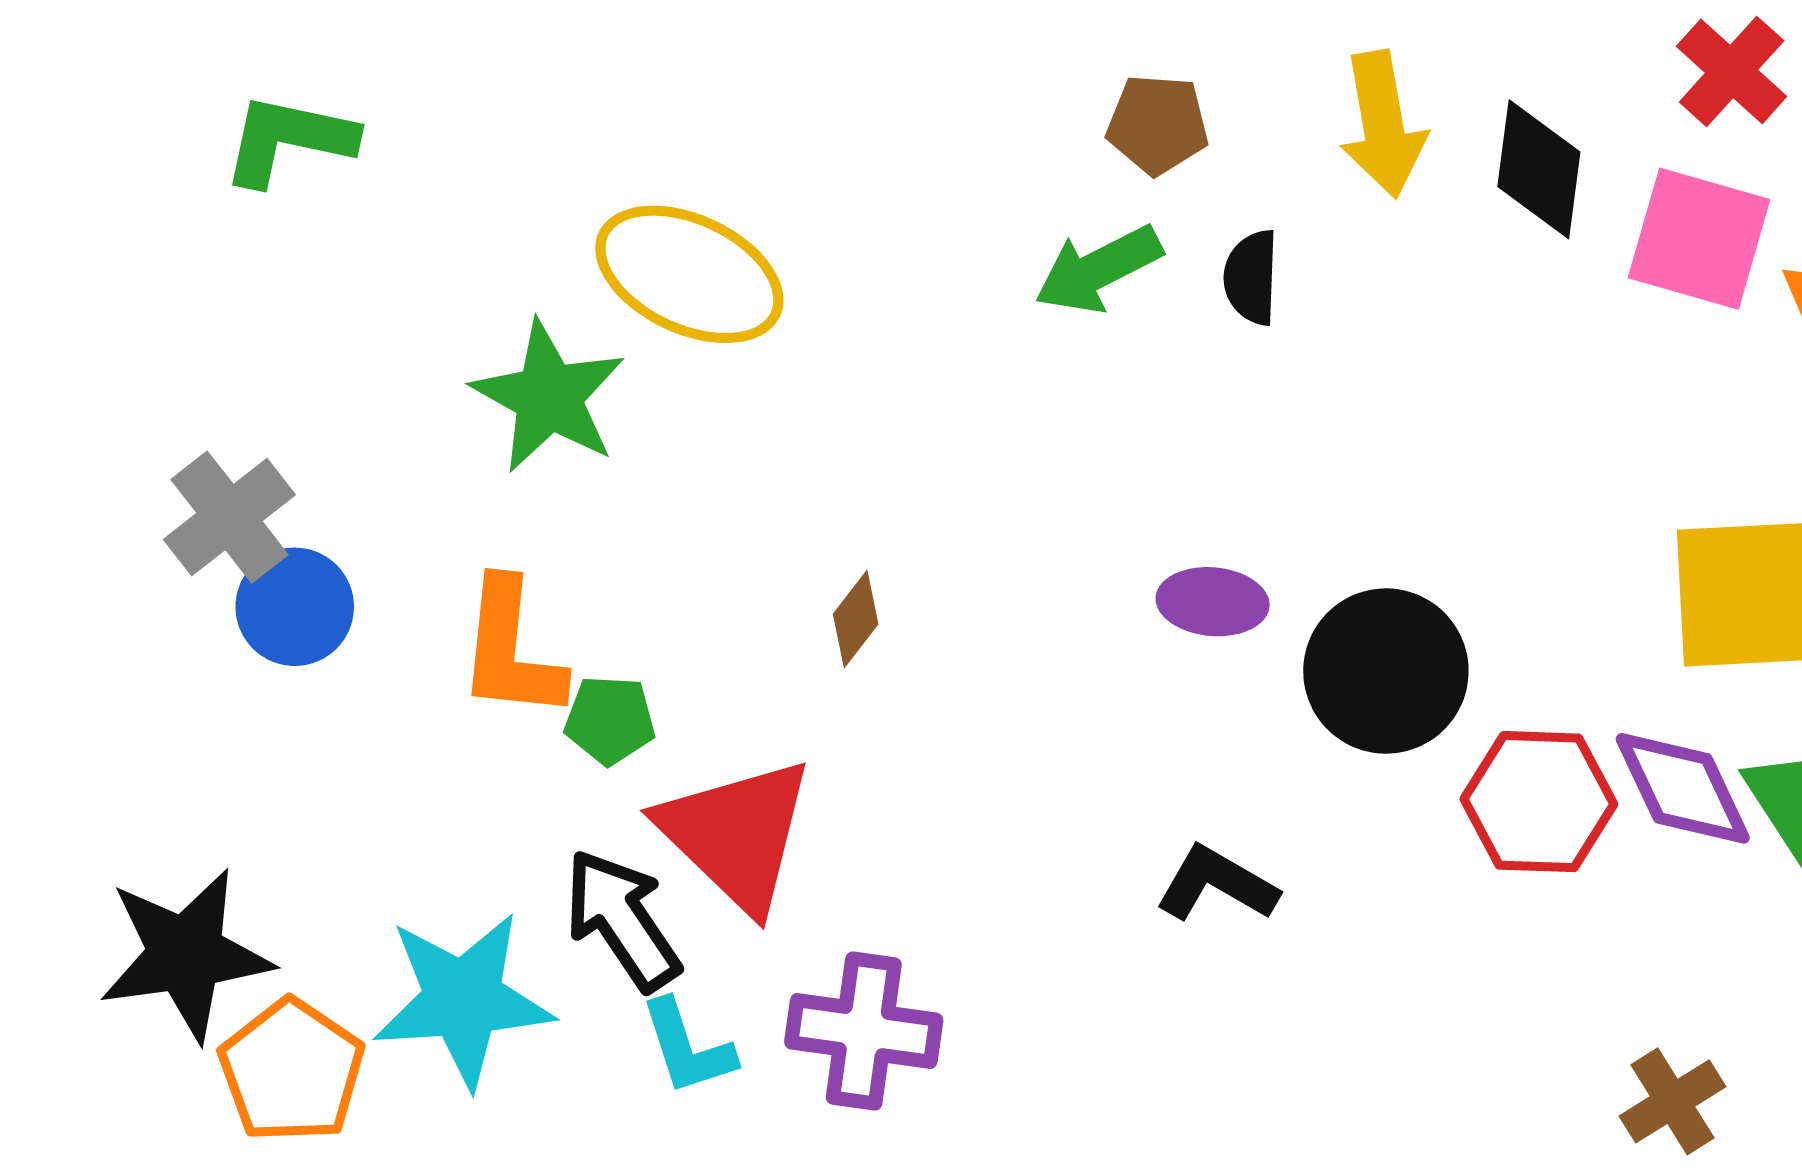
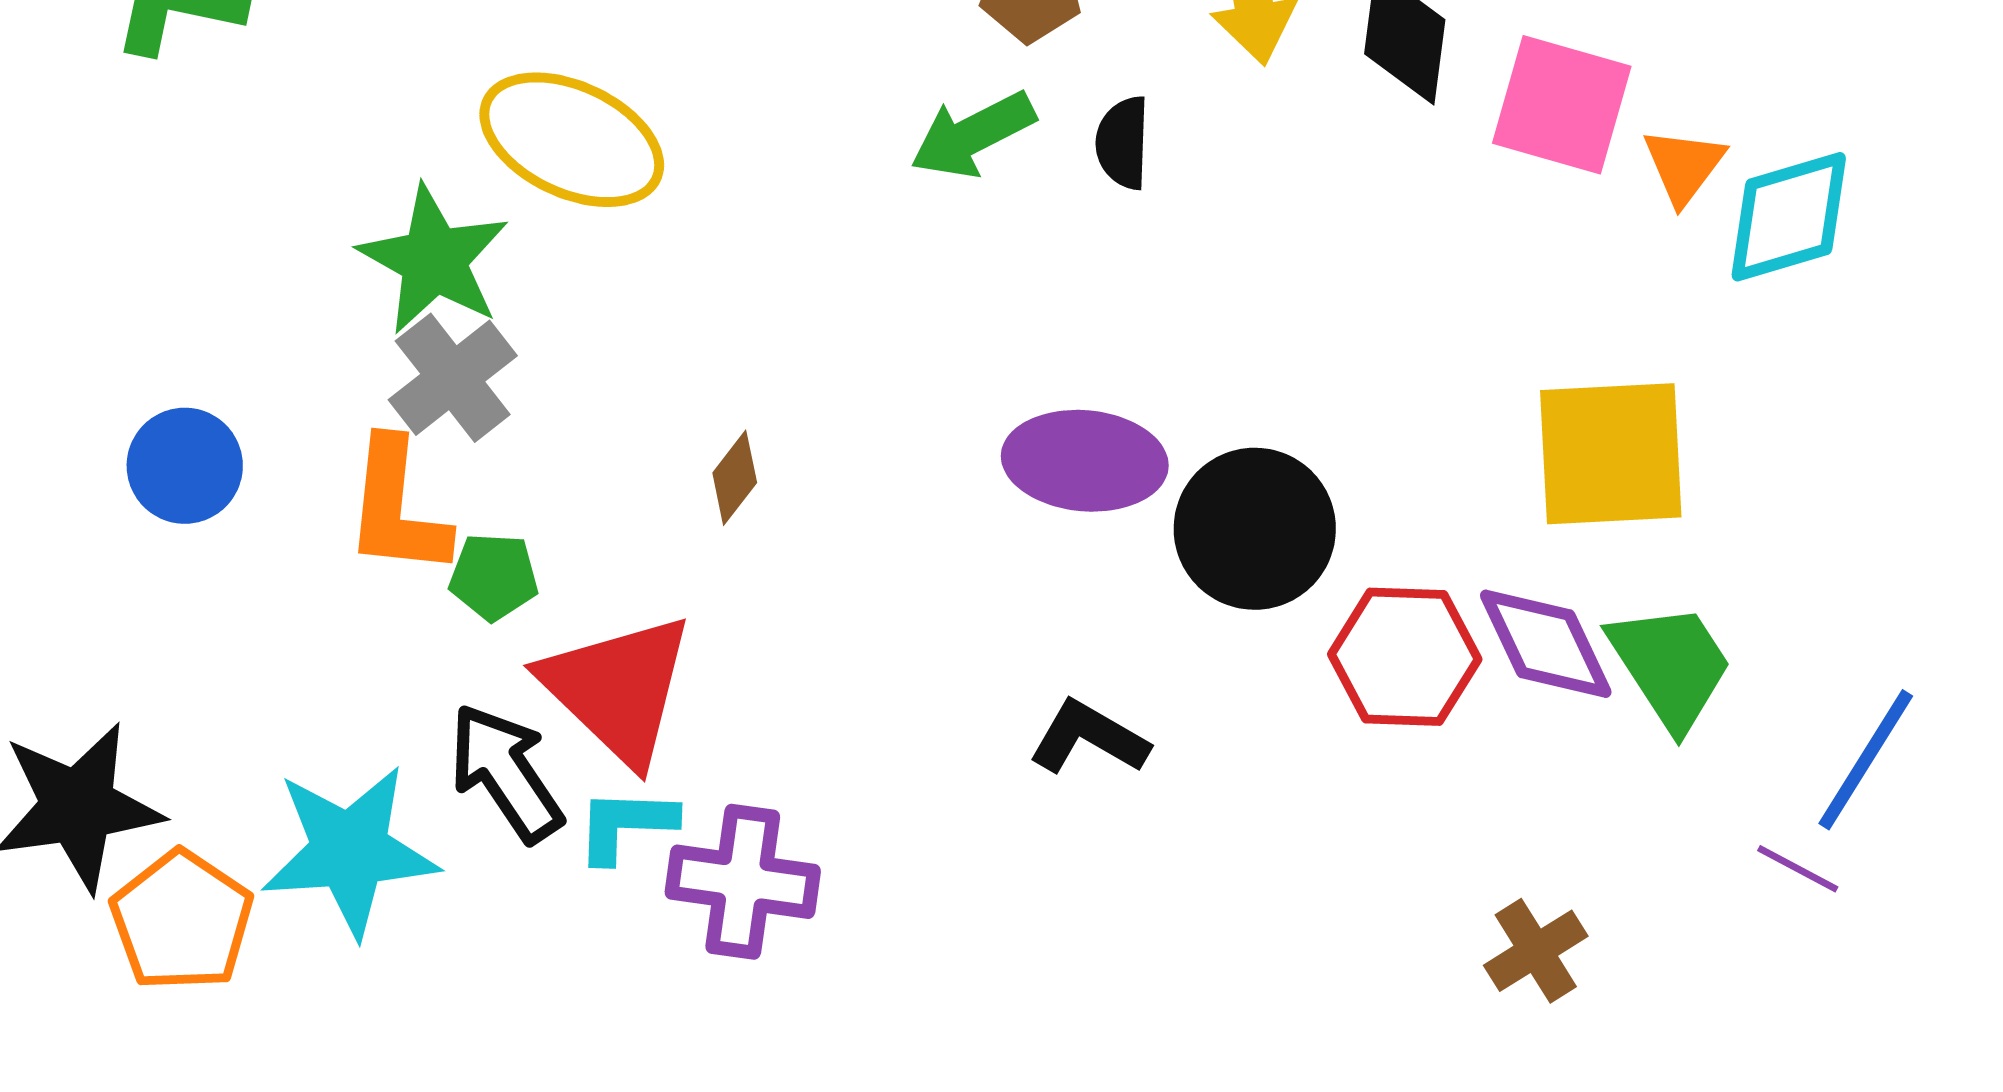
gray cross: (229, 517) -> (453, 378), moved
purple ellipse: (1213, 602) -> (1085, 461), size x1.5
cyan L-shape: (687, 1047) -> (626, 825), moved, turned 110

